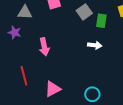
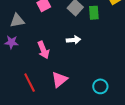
white arrow: (95, 45) -> (74, 40), moved
pink triangle: (53, 89) -> (59, 80), moved

